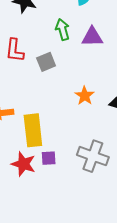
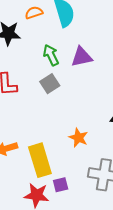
gray square: (46, 62) -> (50, 84), moved
orange star: (85, 96) -> (78, 138), moved

